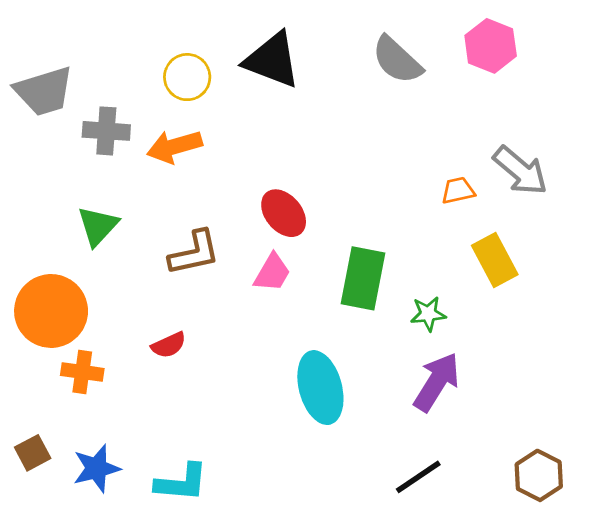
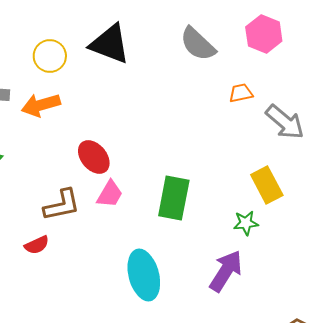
orange trapezoid: (458, 190) -> (241, 93), moved
red ellipse: (284, 213) -> (94, 157), moved
brown L-shape: (194, 253) -> (62, 205), moved
green star: (428, 314) -> (246, 223), moved

